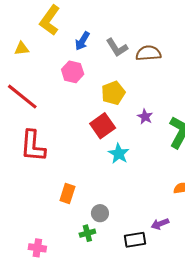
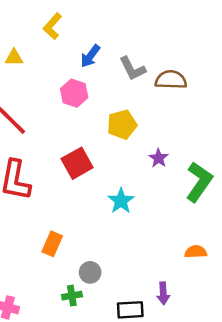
yellow L-shape: (50, 20) -> (52, 26), size x0.7
red square: (103, 126) -> (77, 163), moved
purple arrow: (160, 224) -> (163, 293), turned -78

